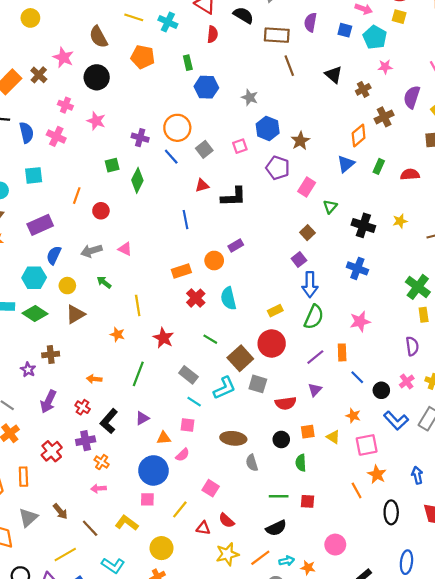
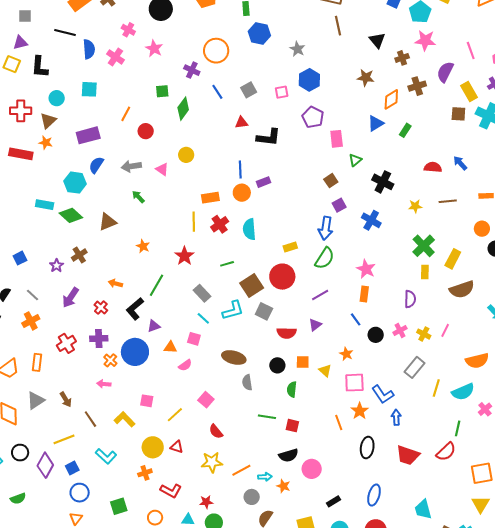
pink star: (385, 67) -> (425, 40), size x1.5
orange circle: (177, 128) -> (216, 51), moved
brown star: (300, 141) -> (366, 78), moved, turned 30
red semicircle: (410, 174) -> (433, 167), moved
pink rectangle: (307, 187) -> (337, 139), turned -48
blue line: (185, 220) -> (240, 169), moved
yellow star: (400, 221) -> (415, 206), moved
purple square: (299, 259) -> (339, 205), moved
yellow circle: (67, 286) -> (186, 155), moved
yellow line: (138, 305) -> (194, 222), moved
pink star: (360, 321) -> (366, 269), turned 30
green line: (210, 339) -> (227, 264), turned -56
orange rectangle: (342, 352) -> (364, 294), moved
brown cross: (51, 355) -> (79, 255), turned -35
black L-shape: (109, 421) -> (135, 309), moved
blue L-shape: (396, 421) -> (383, 394), moved
blue circle: (153, 470) -> (135, 352), moved
red triangle: (203, 528) -> (177, 447), moved
black semicircle: (276, 528) -> (288, 455), moved

